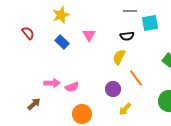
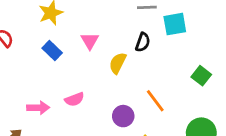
black semicircle: (127, 36) -> (143, 42), turned -64
yellow semicircle: (119, 57) -> (118, 63), moved
pink semicircle: (72, 87) -> (74, 99), moved

